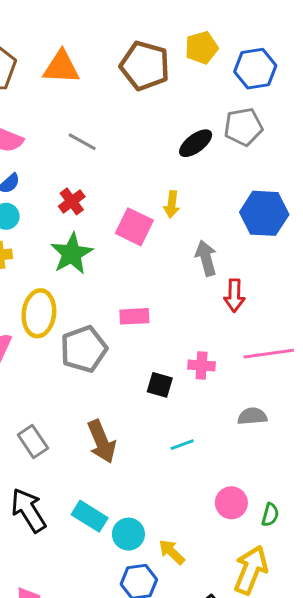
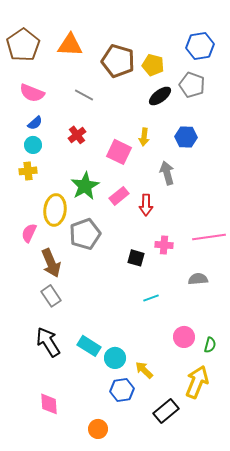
yellow pentagon: (202, 48) -> (153, 65), moved, turned 30
brown pentagon: (145, 66) -> (118, 61), moved
gray pentagon: (243, 127) -> (192, 85), turned 30
blue hexagon: (264, 213) -> (186, 137), moved, size x0.7
green star: (72, 254) -> (85, 186), moved
red arrow: (234, 295) -> (146, 205), moved
pink rectangle: (134, 316) -> (119, 196), moved, turned -36
brown arrow: (102, 442) -> (51, 263), moved

